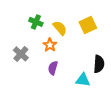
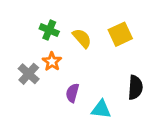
orange star: (50, 45) -> (52, 61), moved
cyan triangle: (83, 80) -> (101, 109), moved

